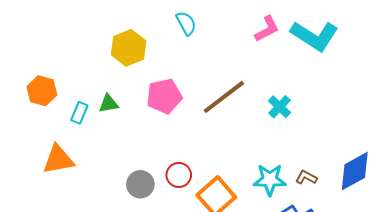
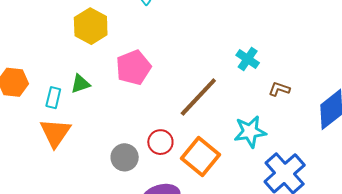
brown line: (224, 97) -> (198, 97), moved
orange triangle: (58, 159) -> (55, 133), moved, turned -36
brown L-shape: (306, 177) -> (279, 89), moved

